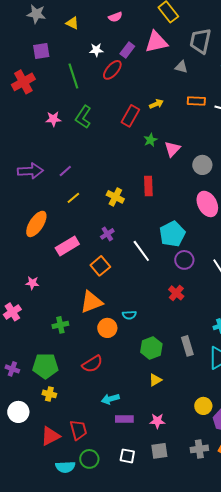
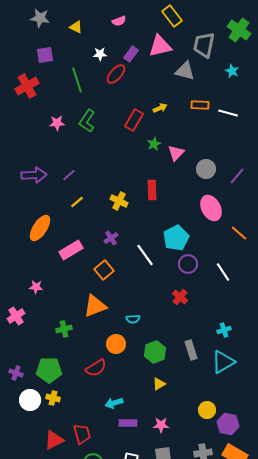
gray triangle: (181, 67) -> (185, 71), size x1.5
orange circle: (107, 328) -> (116, 344), moved
white circle: (18, 412) -> (30, 400), moved

